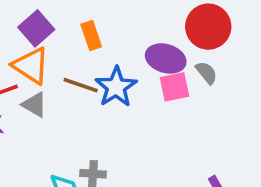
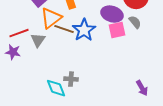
orange triangle: (31, 66) -> (51, 18), moved, turned 50
gray triangle: (35, 105) -> (38, 40), turned 35

